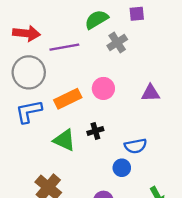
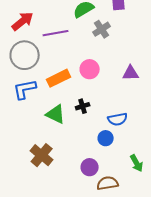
red arrow: (26, 33) -> (23, 21), turned -45

